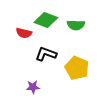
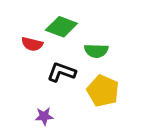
green semicircle: (76, 25) -> (96, 51), moved

